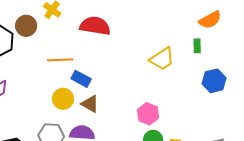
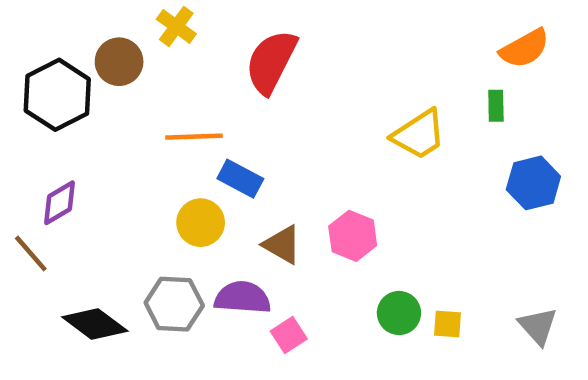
red semicircle: (95, 26) -> (271, 62), turned -72
brown triangle: (90, 104) -> (282, 245), moved
pink hexagon: (148, 114) -> (353, 236), moved

